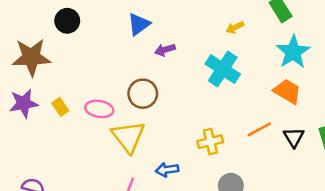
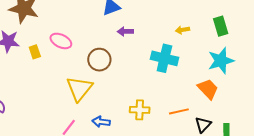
cyan cross: (223, 69) -> (164, 58), turned -36
pink ellipse: (99, 109) -> (61, 41), moved

